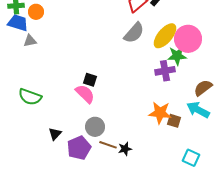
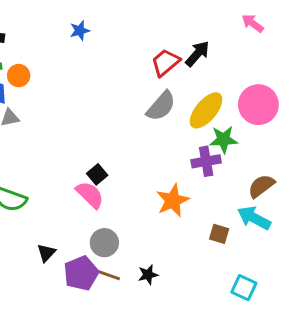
pink circle: (188, 39) -> (258, 105), moved
black square: (90, 80) -> (97, 174), turned 32
orange star: (160, 113) -> (173, 201), moved, turned -30
brown line: (108, 145) -> (107, 275), moved

